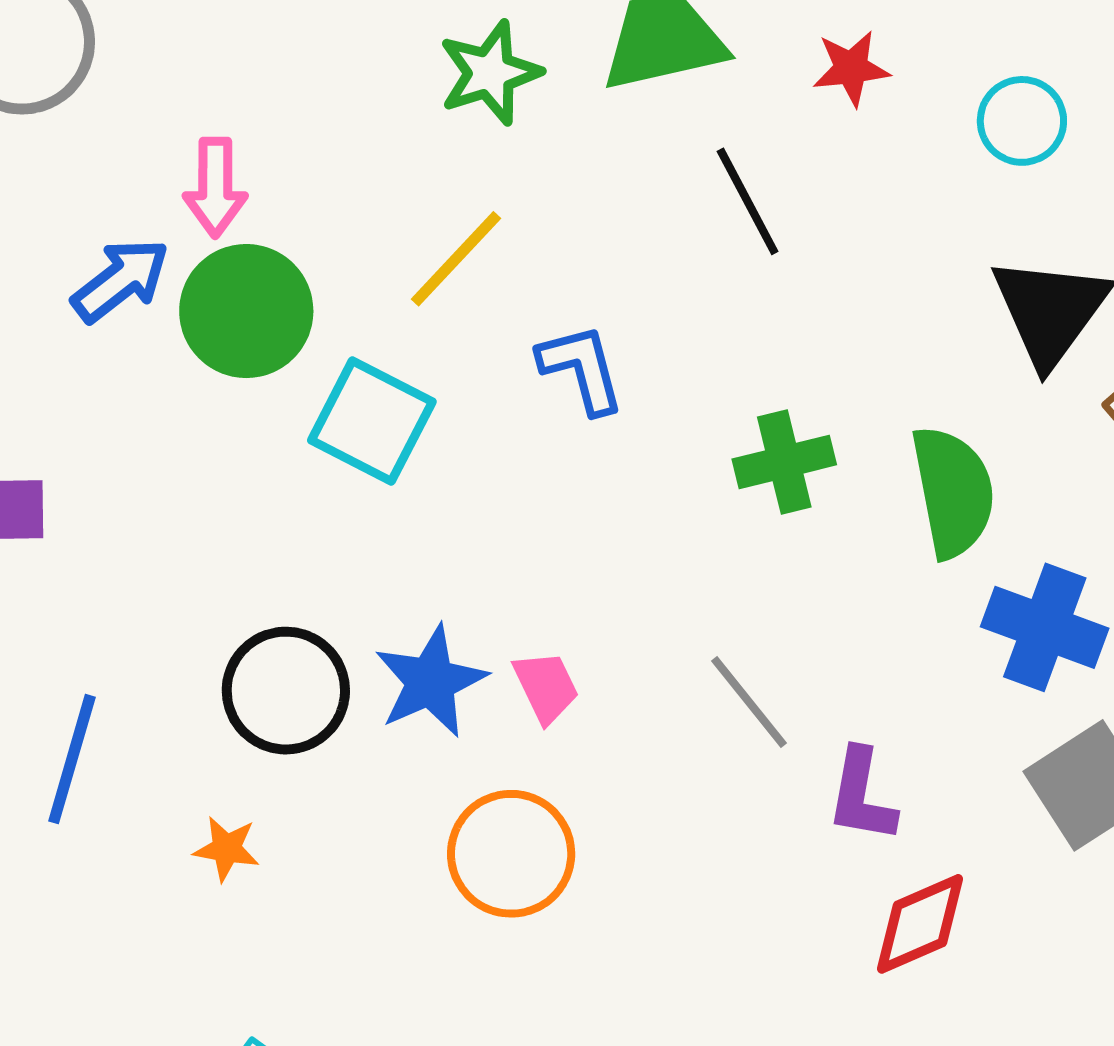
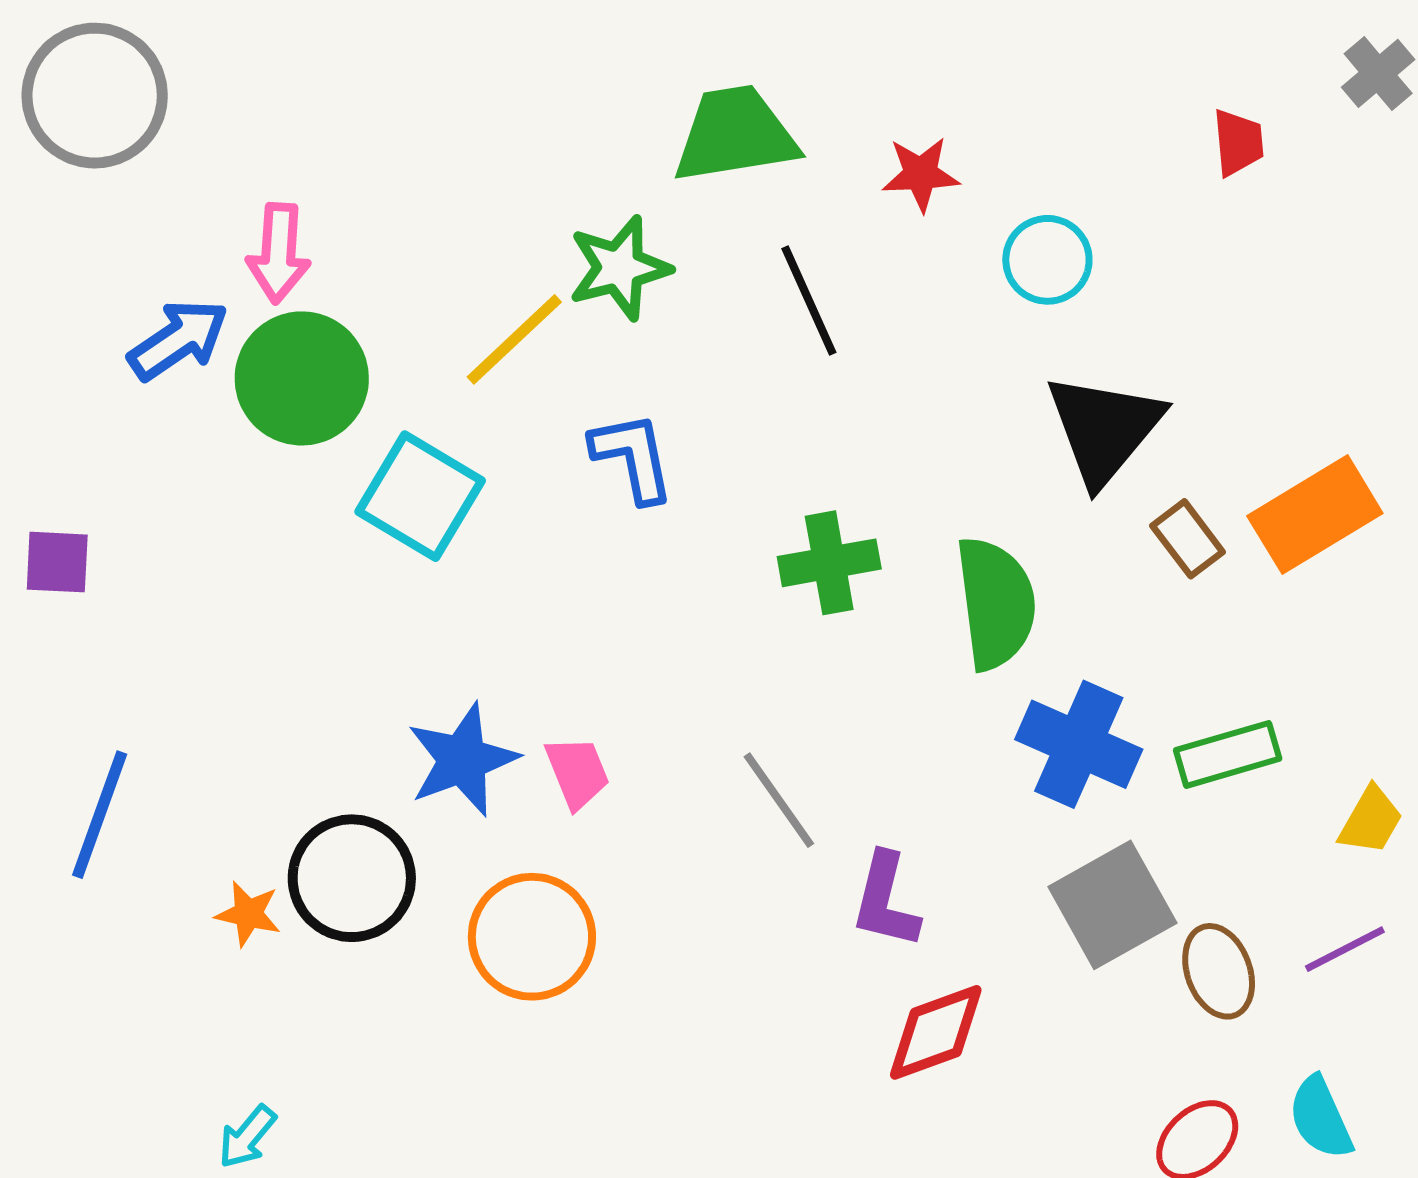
green star: (490, 73) -> (619, 268), moved
cyan circle: (1022, 121) -> (1047, 260), moved
black circle: (286, 691) -> (352, 878), moved

